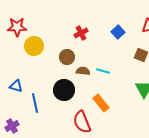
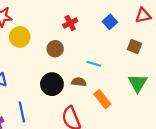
brown semicircle: (83, 71) -> (79, 82), moved
blue line: (35, 103) -> (22, 112), moved
orange rectangle: (101, 103) -> (102, 99), moved

